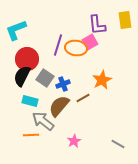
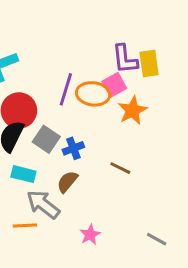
yellow rectangle: (125, 20) -> (149, 64), moved
orange star: (102, 80) -> (132, 111), moved
brown line: (83, 98) -> (120, 168), moved, turned 56
brown semicircle: (59, 106) -> (67, 182), size x0.7

